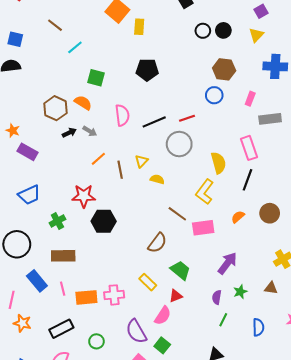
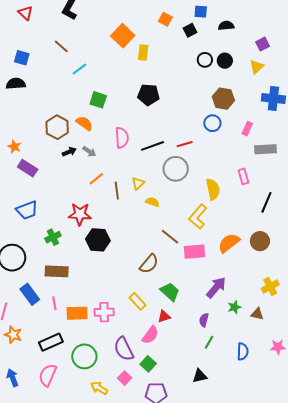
pink rectangle: (249, 148) -> (243, 176), size x0.7
black line: (248, 180) -> (266, 202), moved
orange semicircle: (238, 217) -> (229, 243), size x1.6
green star: (240, 292) -> (234, 307), moved
green circle: (96, 341) -> (84, 356), size x1.6

